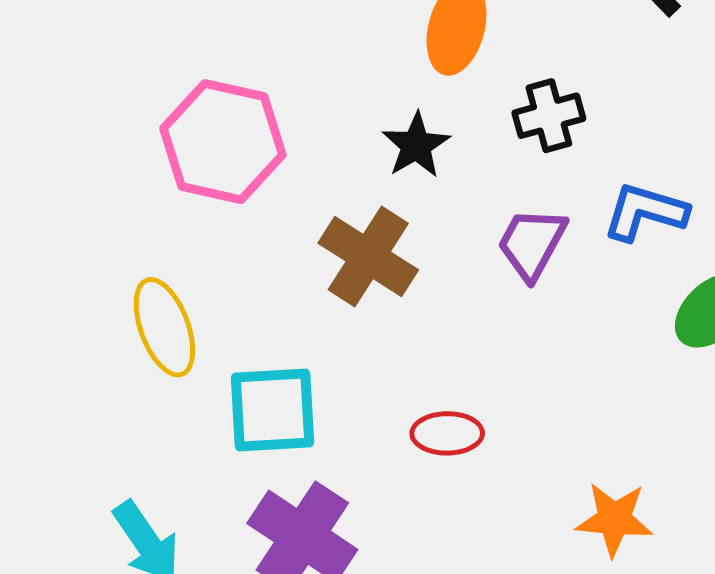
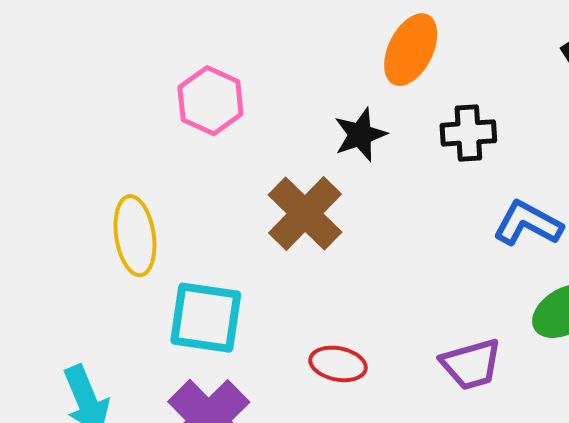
pink hexagon: (223, 142) -> (210, 101), size x0.7
purple trapezoid: (532, 243) -> (471, 364), moved, turned -146

